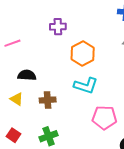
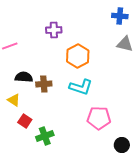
brown cross: (48, 100) -> (44, 84), moved
red square: (13, 135) -> (25, 121), moved

